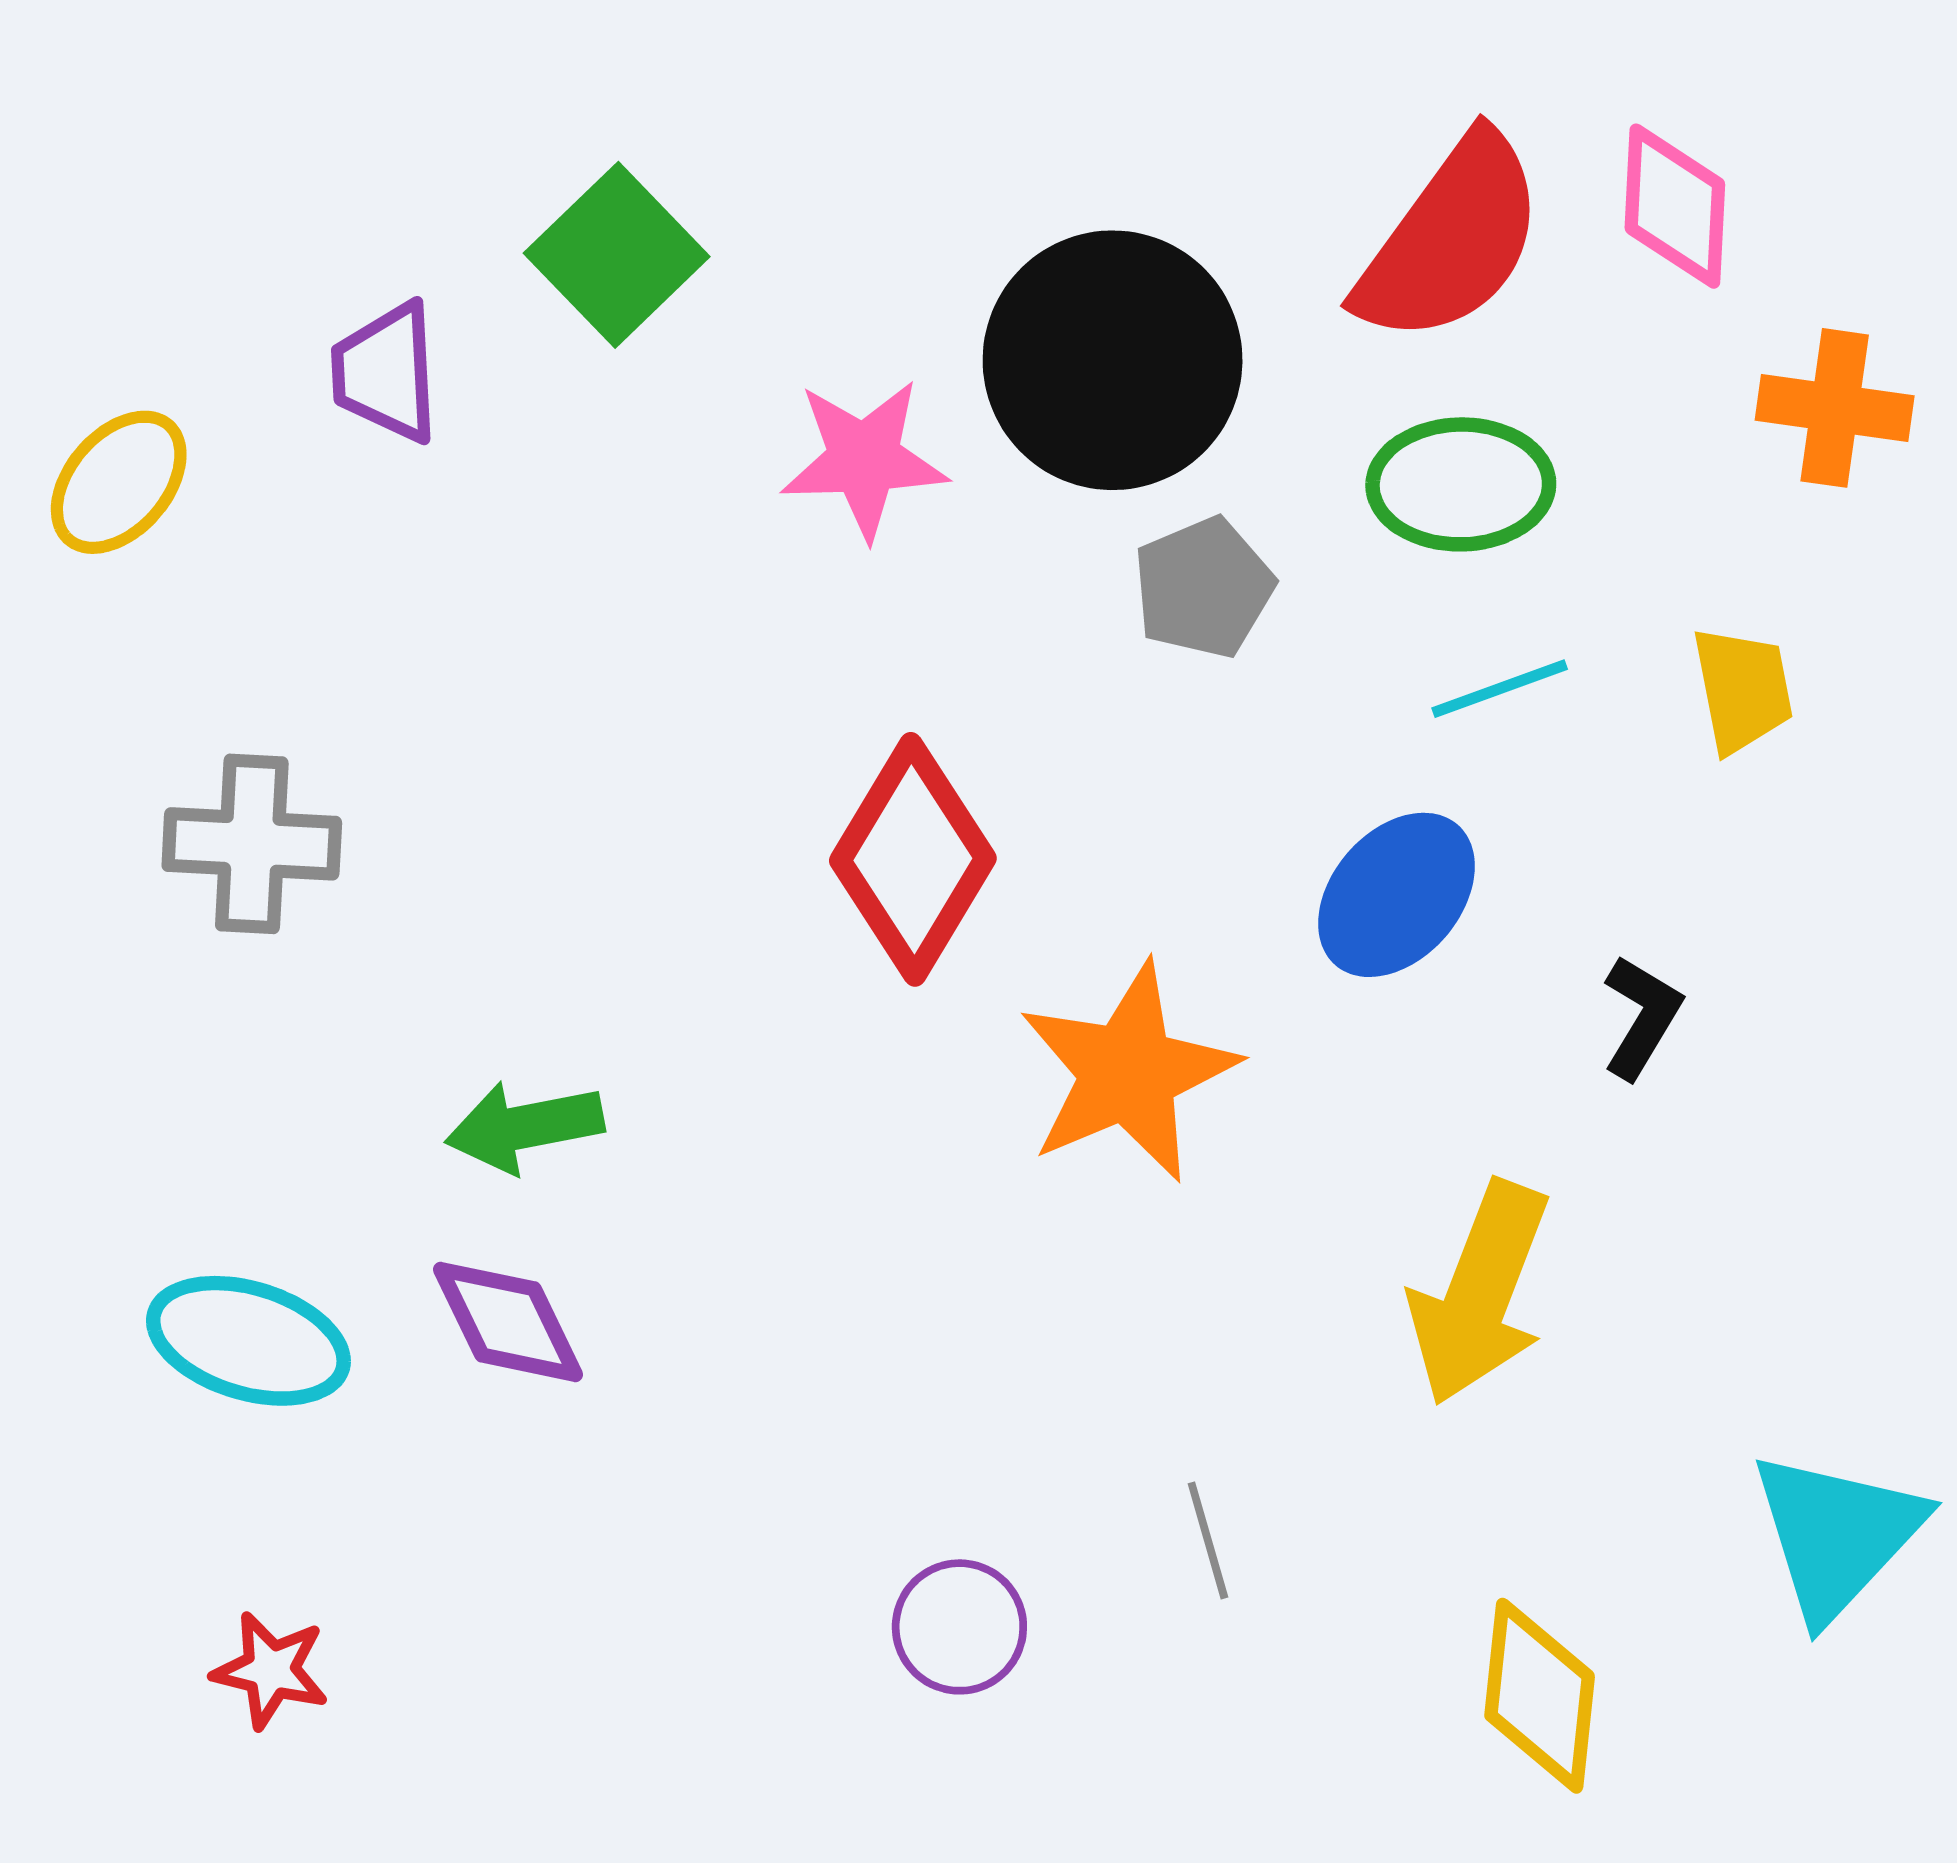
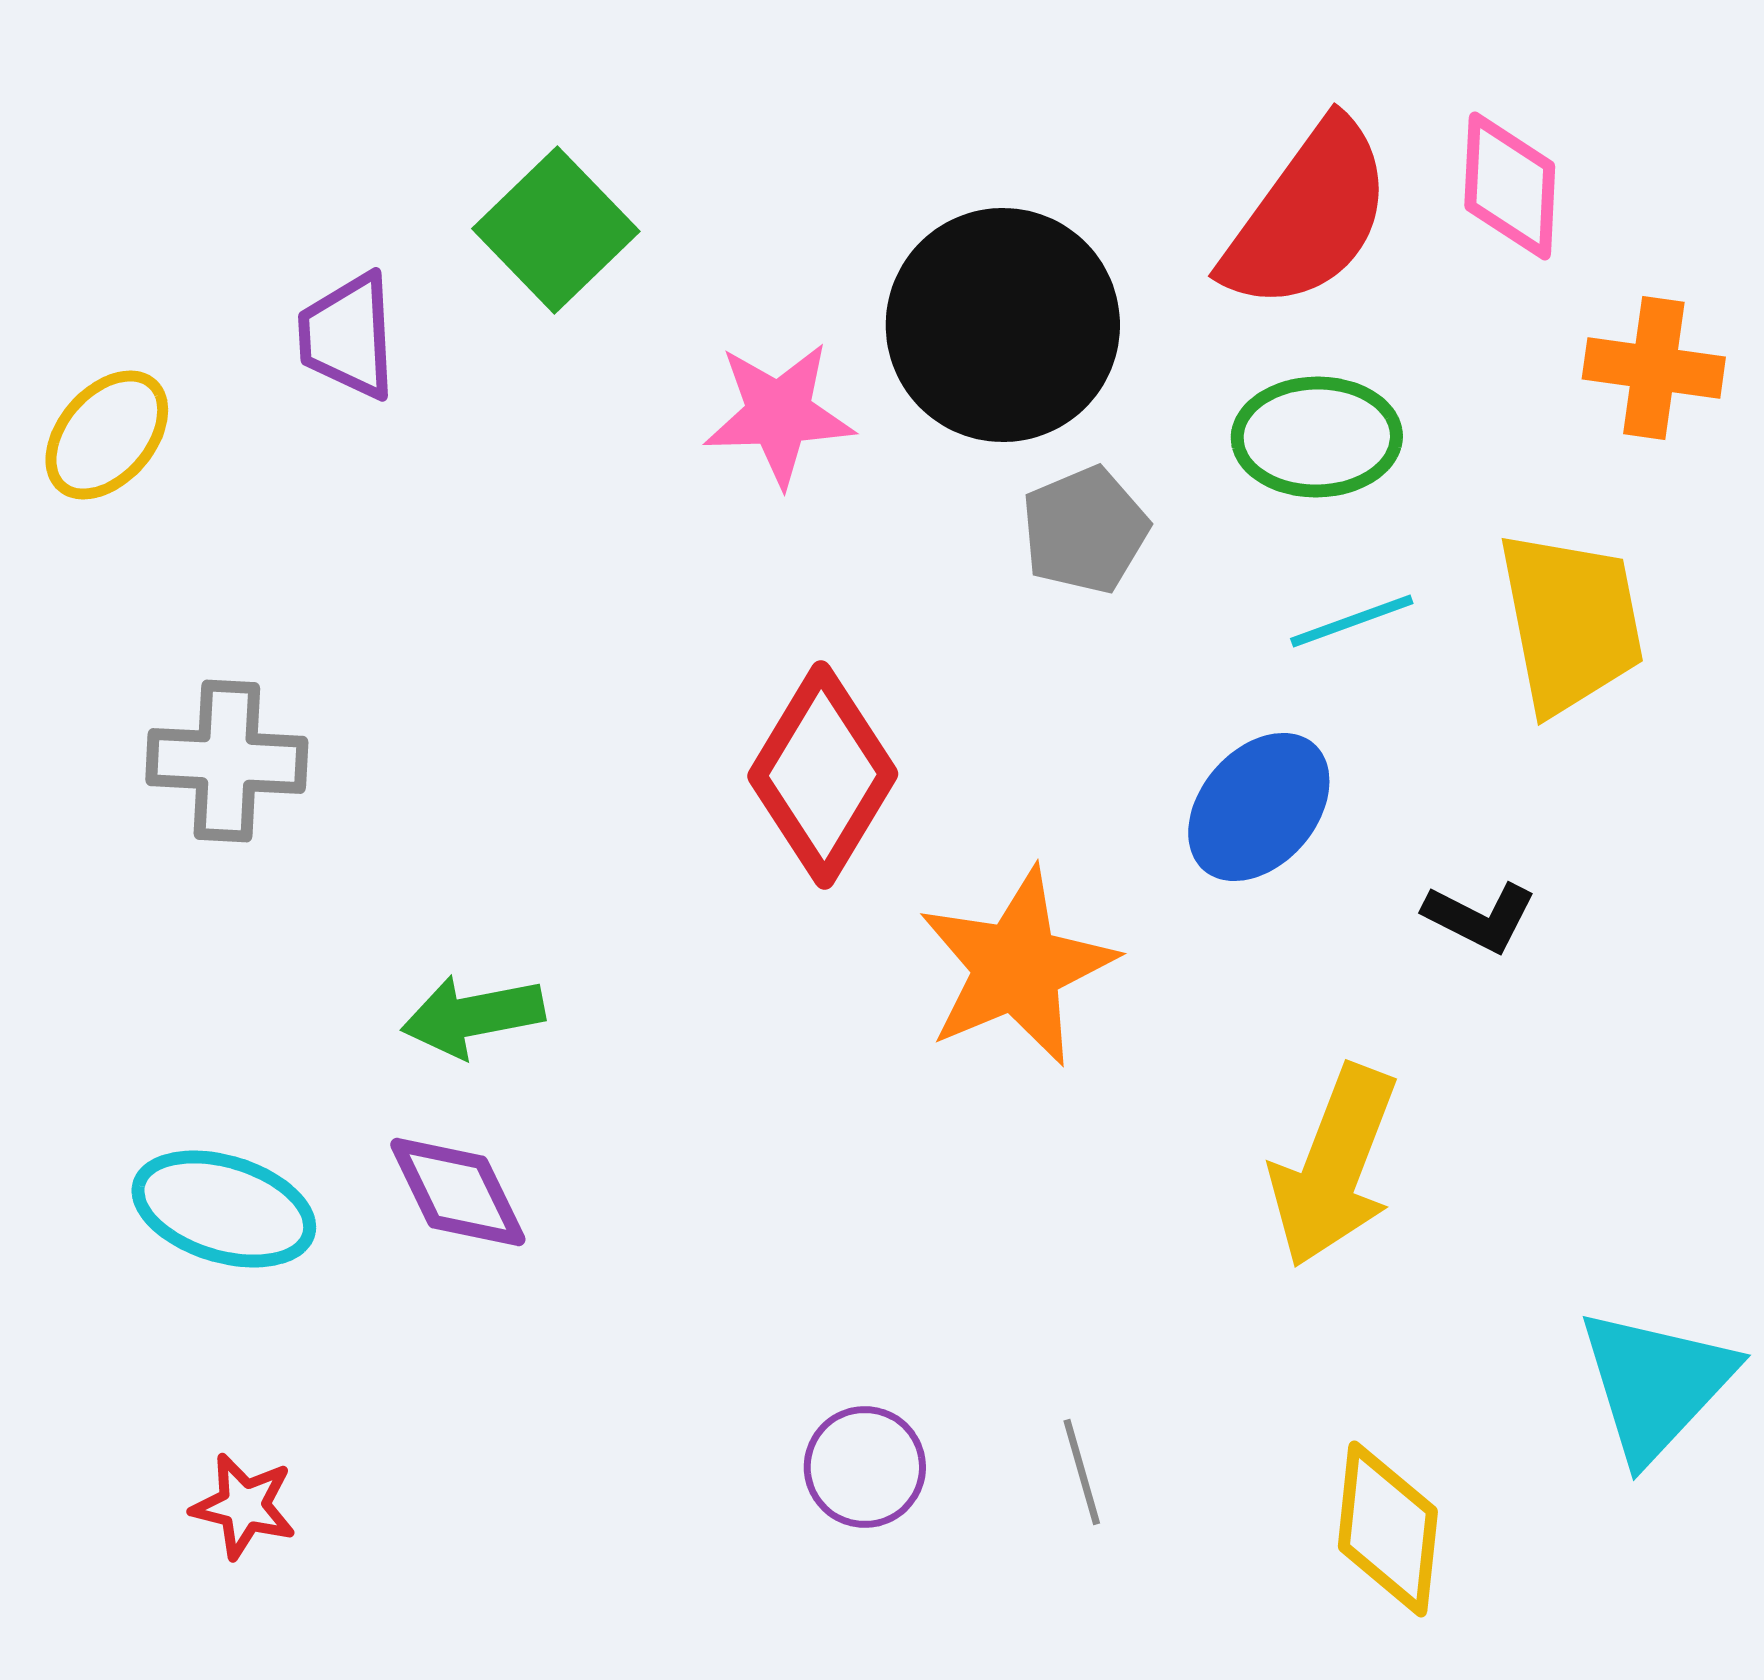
yellow trapezoid: (1743, 690) -> (1571, 622), size x1.6
black L-shape: (1642, 1017) -> (1480, 917), turned 86
gray line: (1208, 1540) -> (1082, 1472), moved

